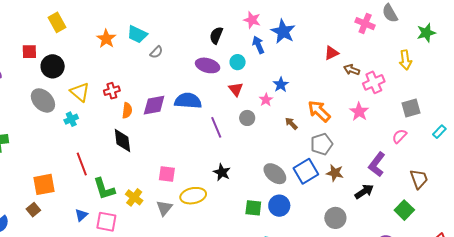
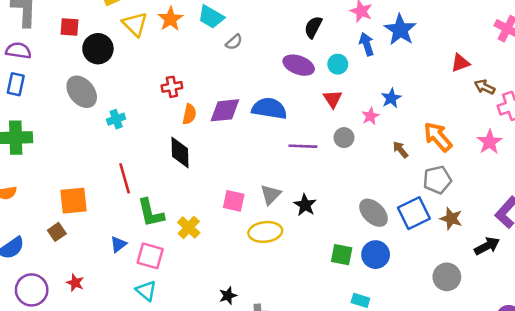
yellow triangle: (80, 92) -> (135, 24), moved
purple line: (216, 127) -> (303, 146), turned -70
gray triangle: (164, 208) -> (271, 195), moved

